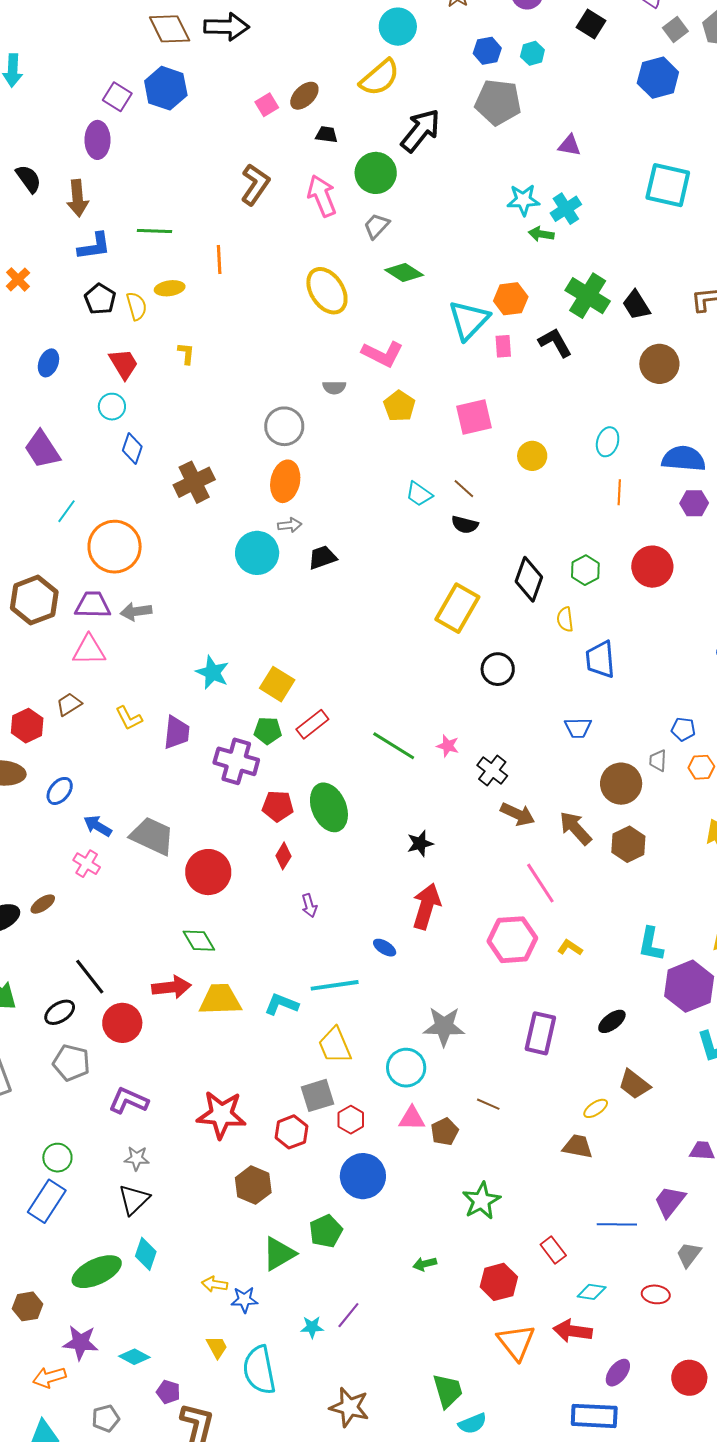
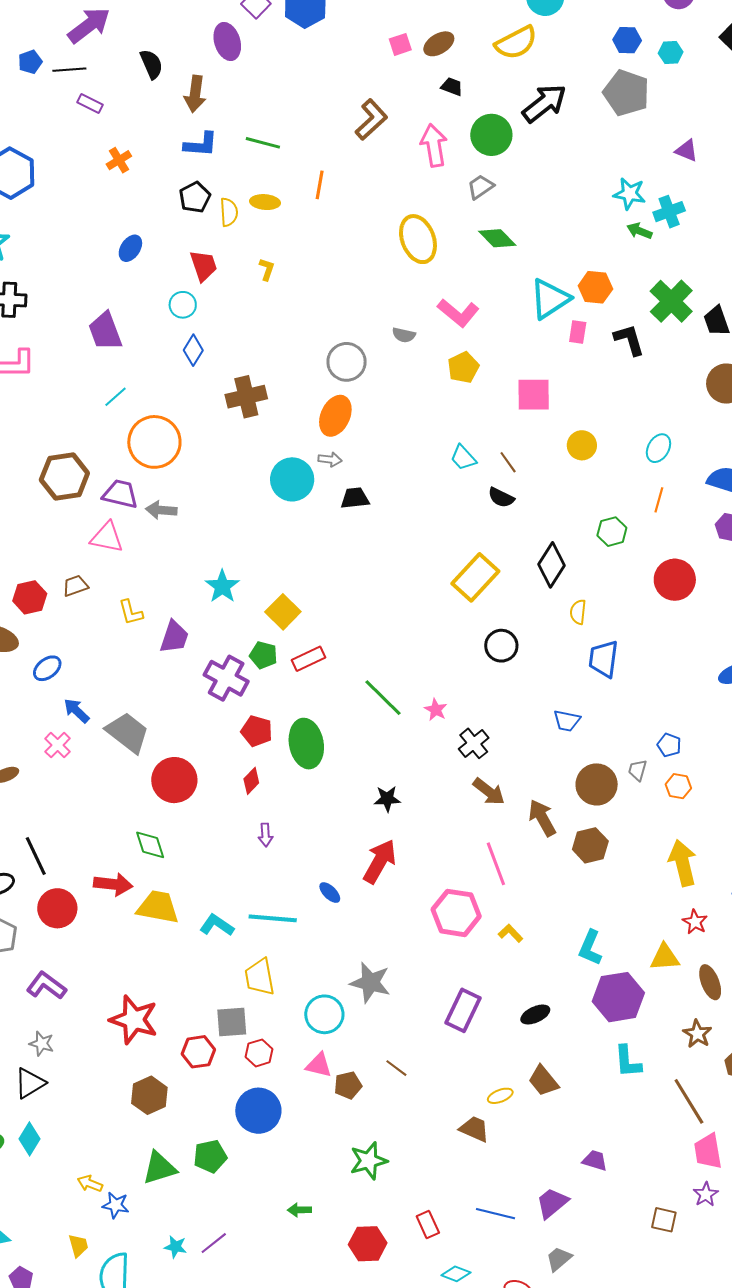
purple ellipse: (97, 140) -> (227, 42), turned -30
green hexagon: (585, 570) -> (612, 532), moved

